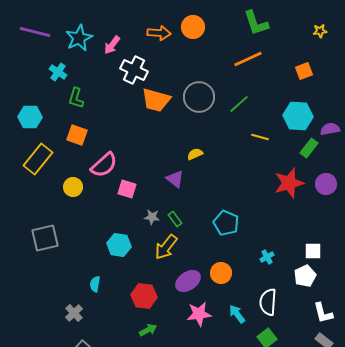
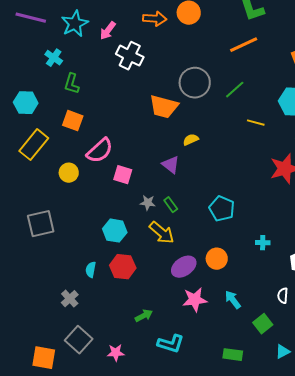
orange trapezoid: (156, 100) -> (164, 107), moved
yellow arrow: (166, 247) -> (162, 233), turned -88
cyan cross: (267, 257) -> (263, 243), turned 32
red hexagon: (144, 296) -> (123, 267), moved
white semicircle: (268, 302) -> (283, 296), moved, size x0.6

